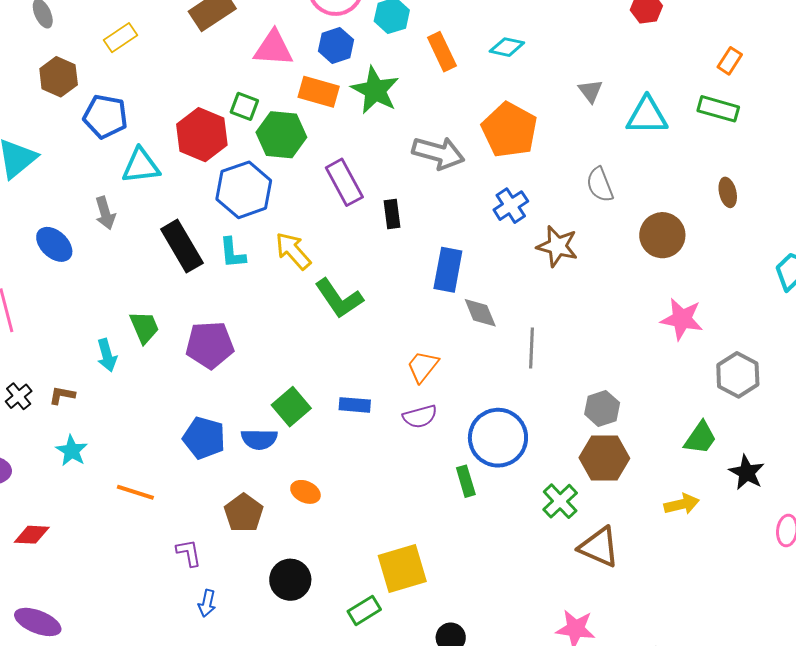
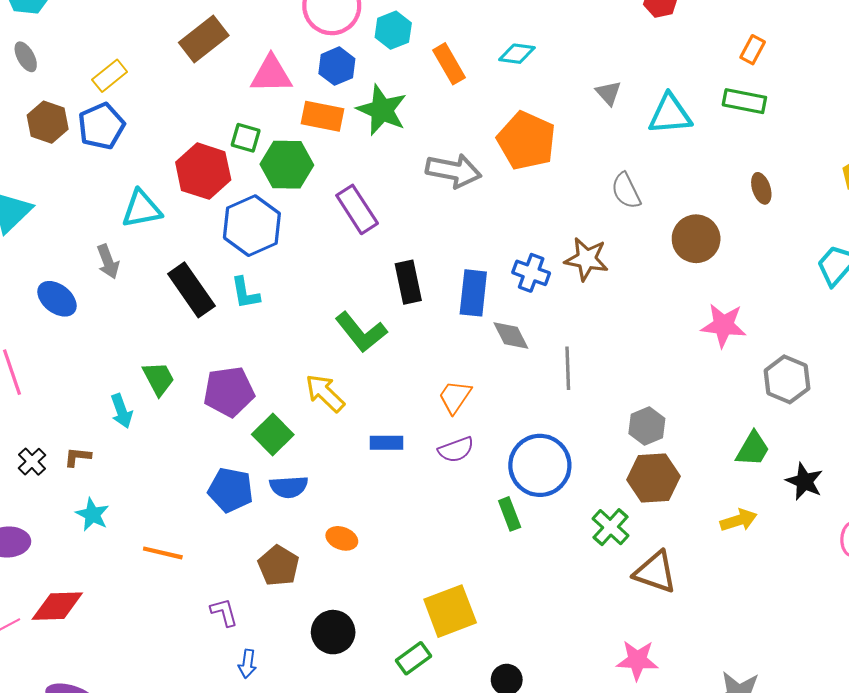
blue pentagon: (105, 116) -> (101, 126), moved, turned -30
blue cross: (511, 206) -> (531, 273), moved, turned -32
black rectangle: (392, 214) -> (408, 282), moved, size x1.4
yellow arrow: (293, 251) -> (325, 393), moved
green square: (291, 407) -> (273, 434), moved
red diamond: (32, 535) -> (57, 606), size x1.4

